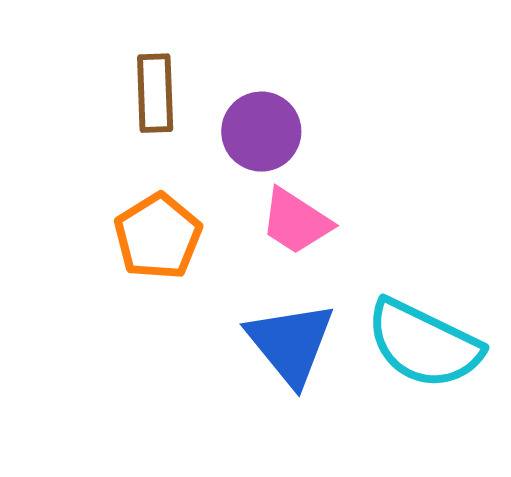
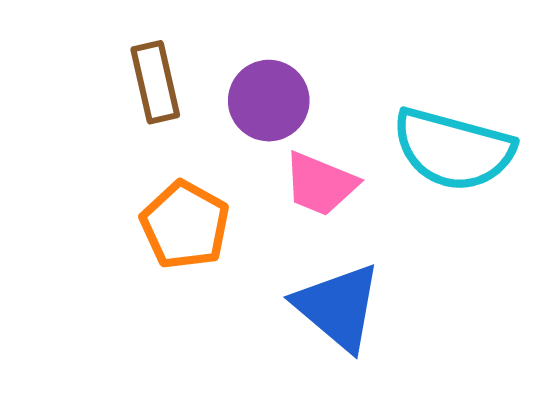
cyan semicircle: (424, 344) -> (453, 149), moved

